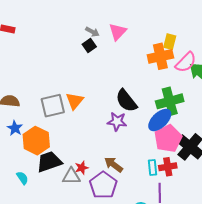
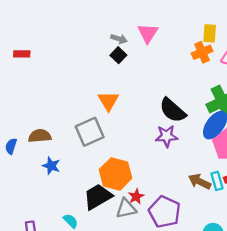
orange cross: (160, 56) -> (202, 52), size x0.7
orange triangle: (75, 101) -> (108, 101), moved
orange hexagon: (36, 141) -> (116, 174), moved
brown arrow: (113, 165) -> (200, 181), moved

